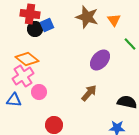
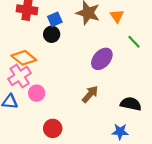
blue square: (47, 25) -> (55, 19), moved
black circle: (35, 29) -> (52, 34), moved

